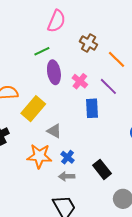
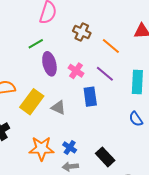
gray triangle: (54, 131) -> (58, 108), moved

